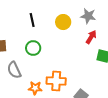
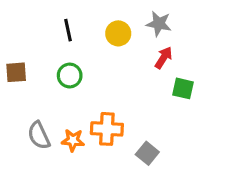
gray semicircle: (14, 70) -> (39, 135), moved

